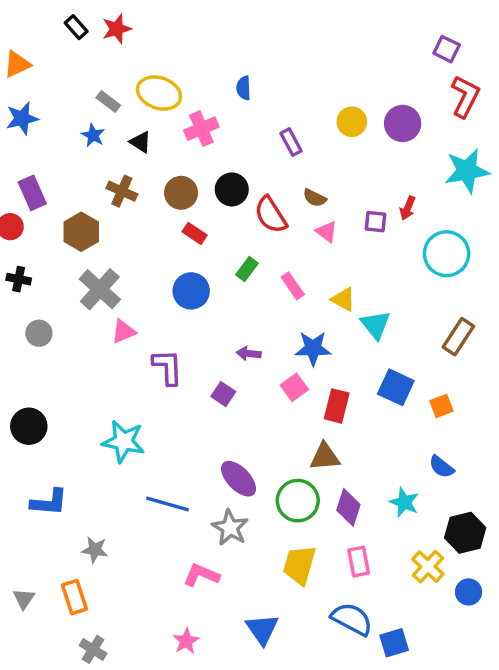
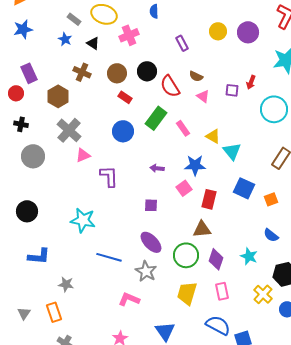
green rectangle: (247, 269) -> (156, 118), size x1.6
gray circle: (39, 333) -> (33, 156), size x1.5
purple square: (223, 394) -> (151, 205), moved, turned -32

